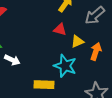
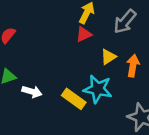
red triangle: (60, 29) -> (84, 34), moved, turned -32
yellow rectangle: (44, 85) -> (74, 99), moved, turned 42

